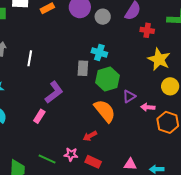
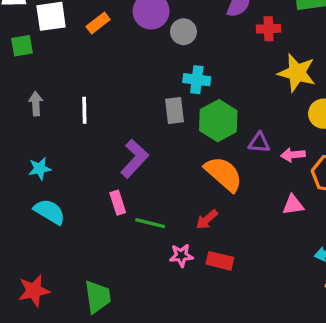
gray circle: (103, 17) -> (183, 32), moved
purple triangle: (129, 96) -> (259, 143), turned 48
pink rectangle: (39, 116) -> (118, 203), turned -40
green line: (47, 159) -> (150, 223), moved
pink triangle: (130, 164) -> (293, 205), moved

